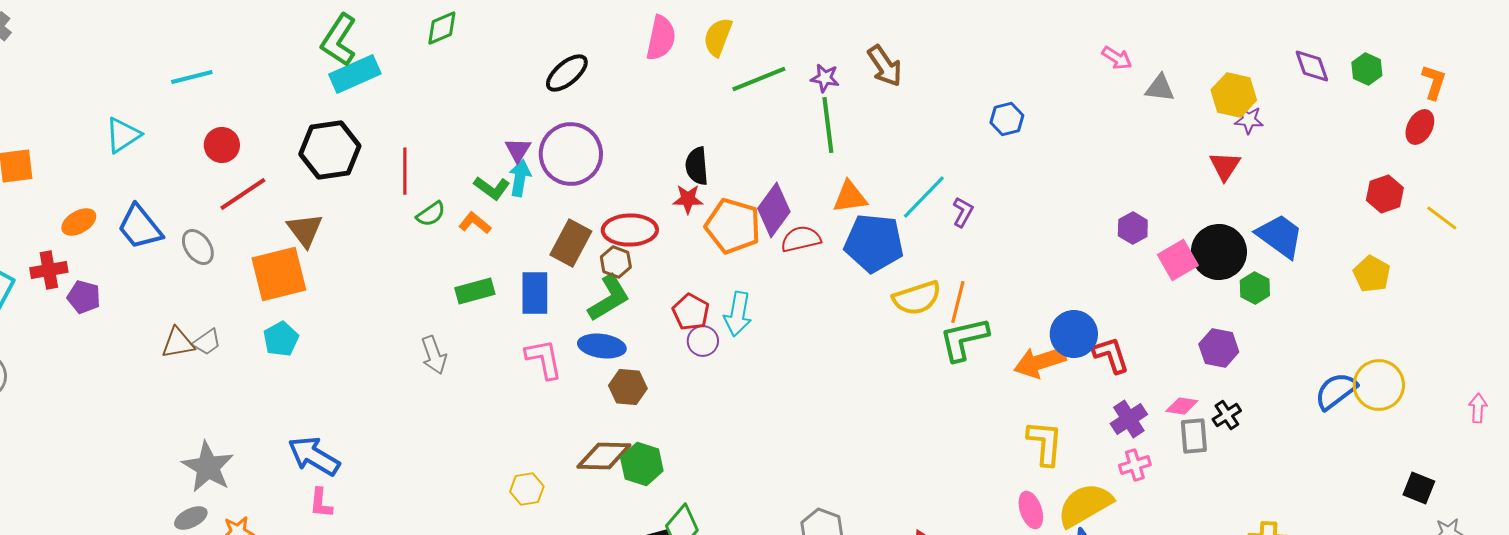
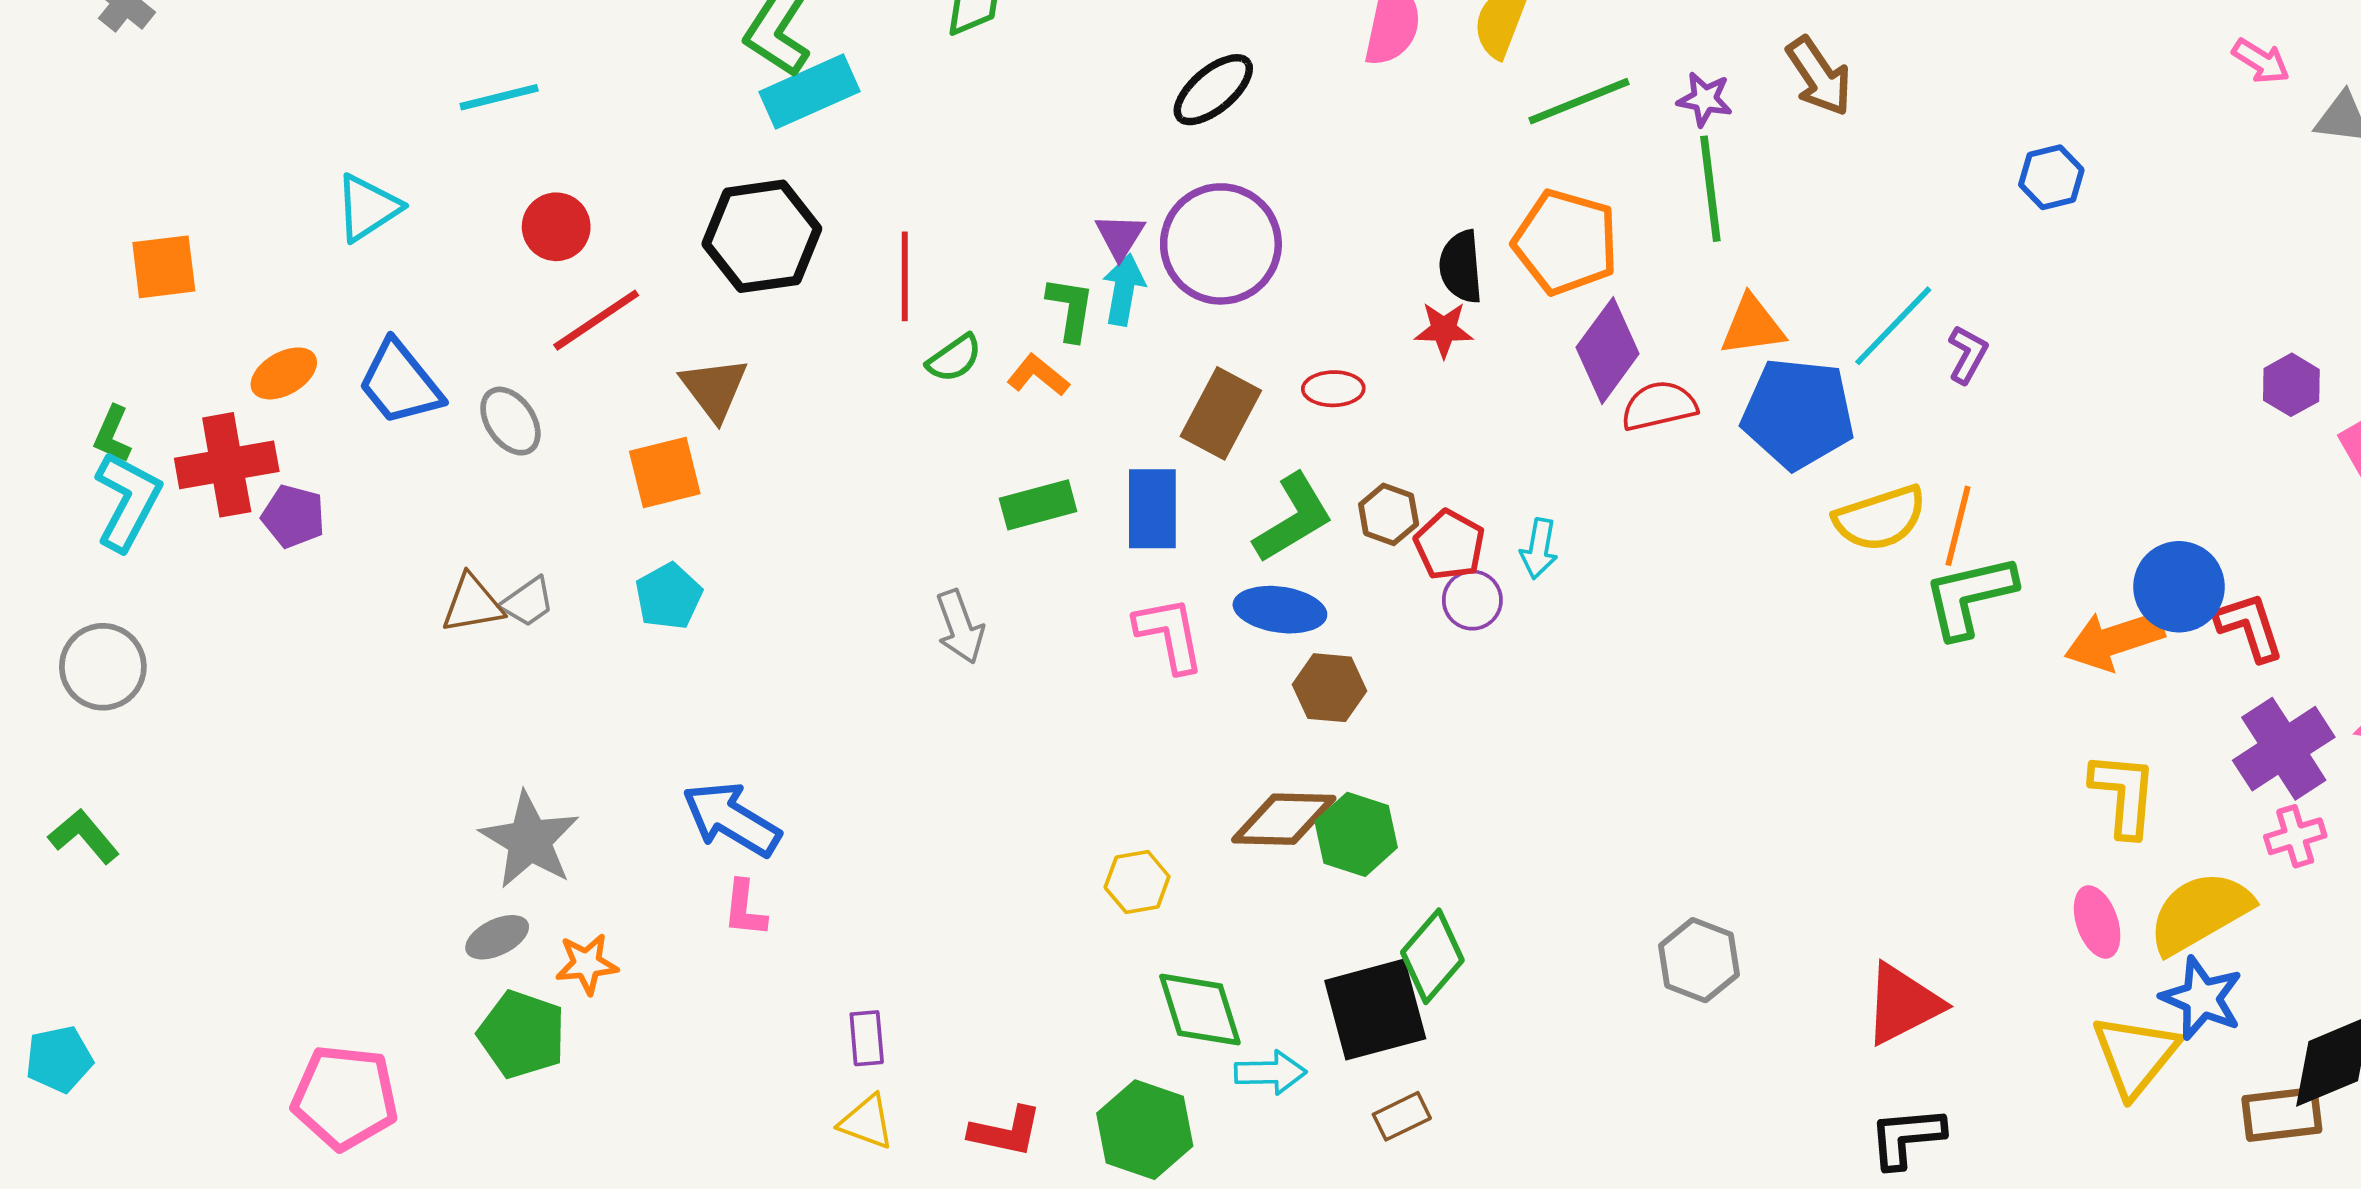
green L-shape: (492, 188) -> (1070, 309), turned -117
orange pentagon: (733, 226) -> (1566, 242), moved
red ellipse: (630, 230) -> (1333, 389), size x0.6
brown hexagon: (616, 262) -> (1389, 514), moved
red cross: (49, 270) -> (227, 465), size x1.4
orange square: (279, 274) -> (665, 472), size x0.7
cyan arrow: (738, 314) -> (1539, 549), size x0.7
purple cross: (1129, 419) -> (2284, 749), size x1.4

